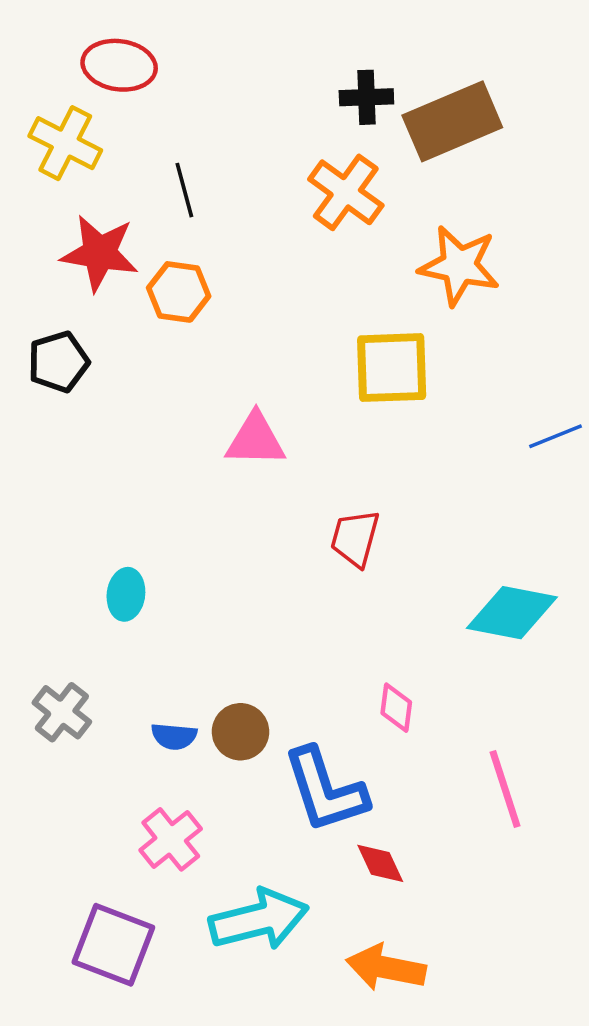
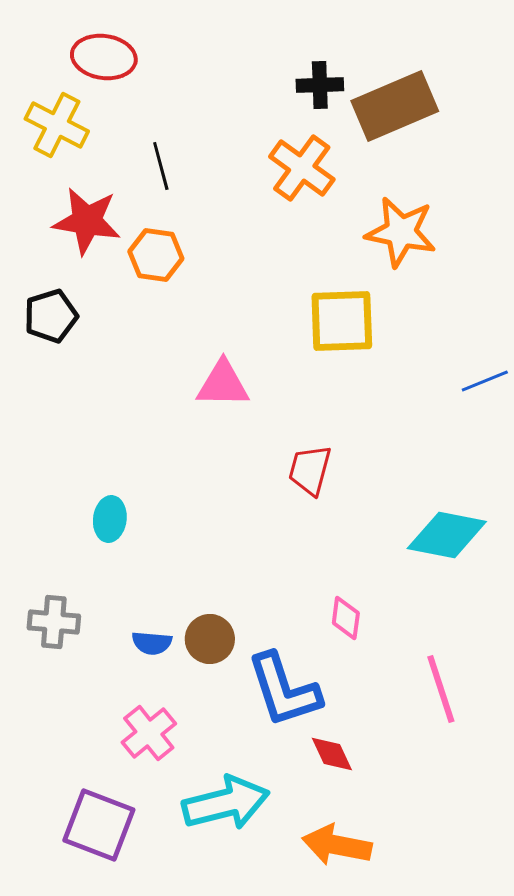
gray cross: (62, 712) -> (54, 622), turned -33

